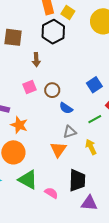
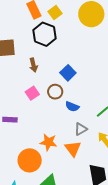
yellow square: (68, 13) -> (55, 12), turned 32
blue square: (94, 85) -> (68, 73), moved
orange star: (19, 125) -> (48, 142), moved

